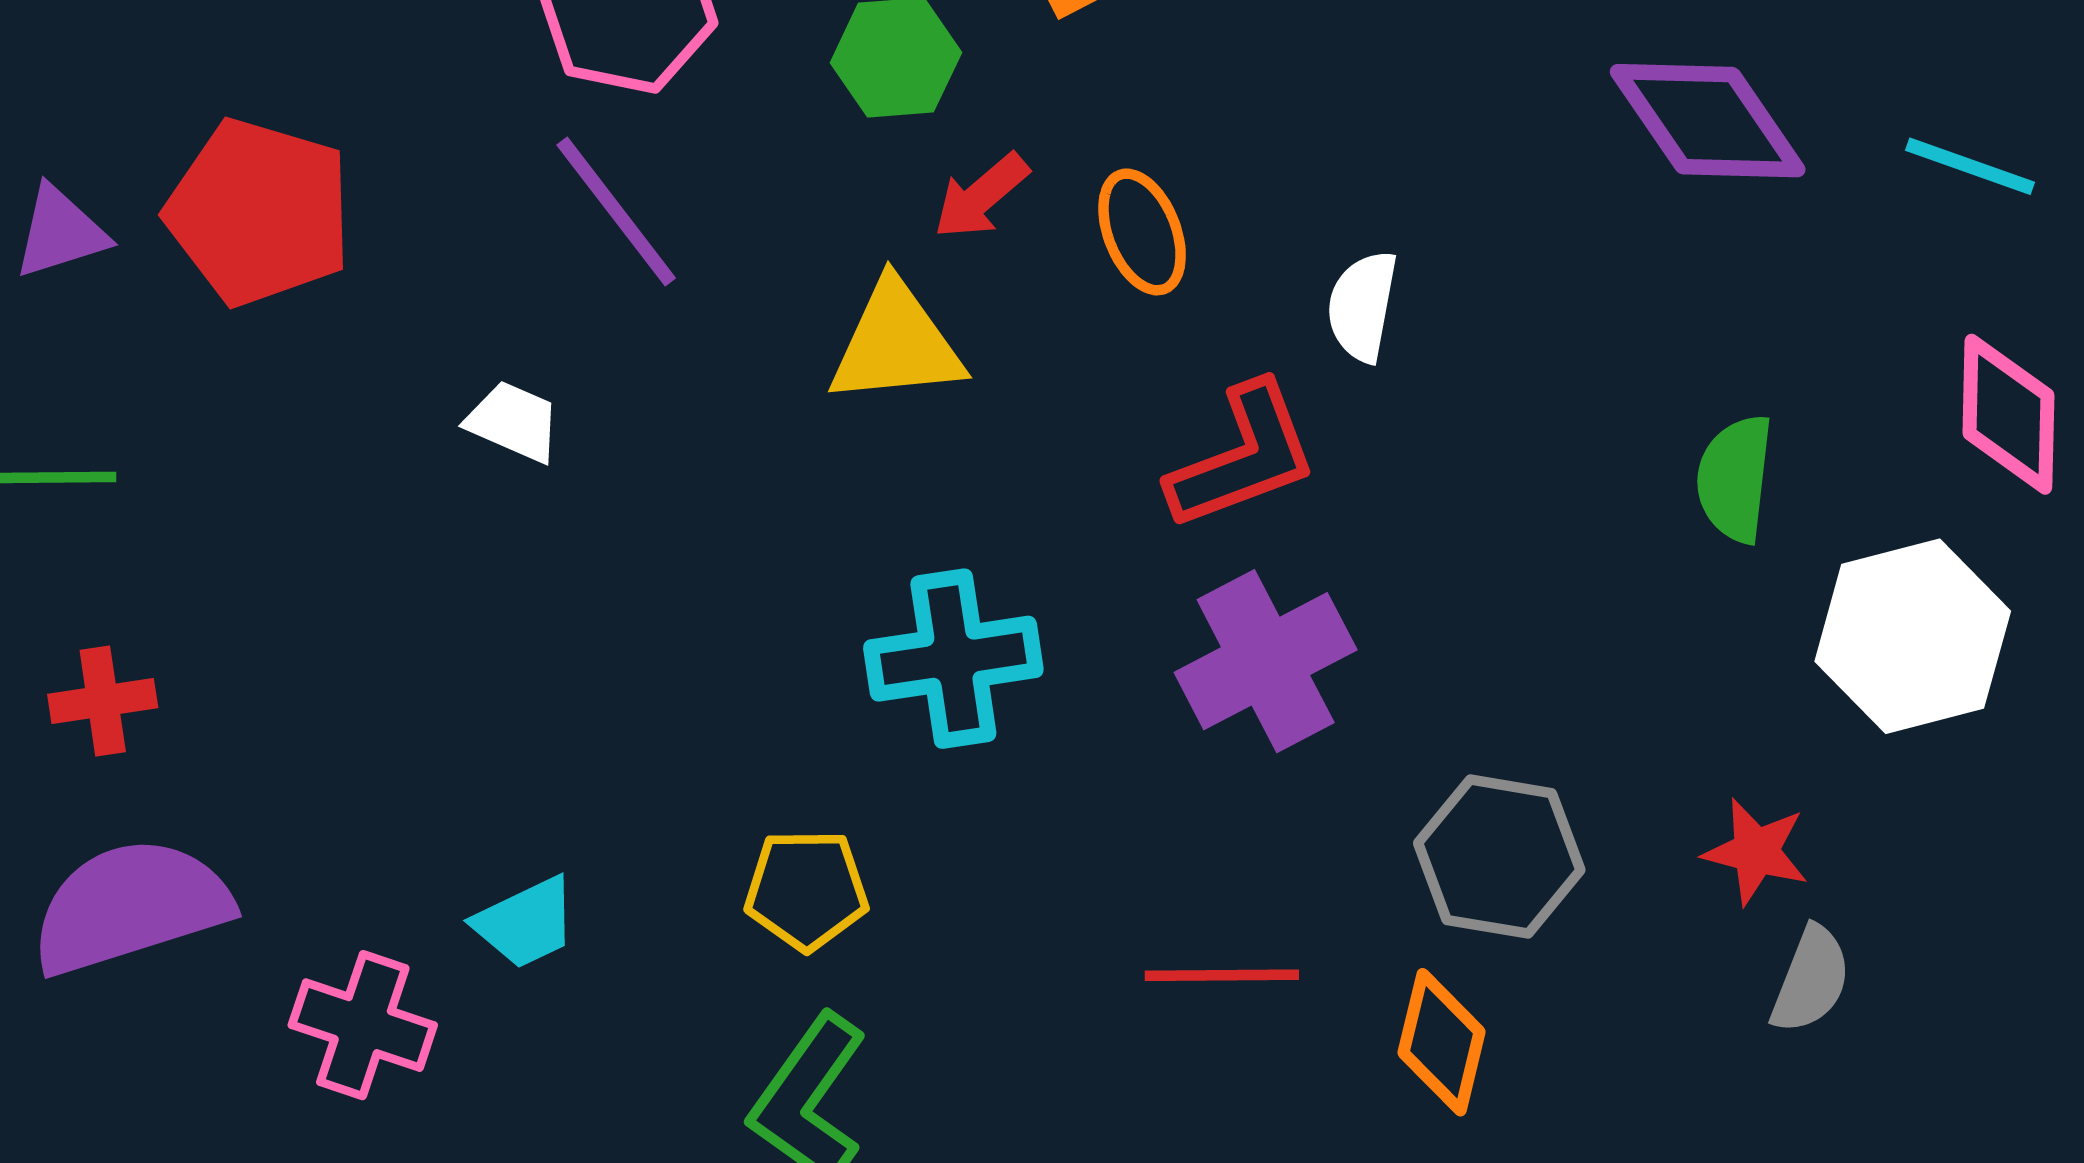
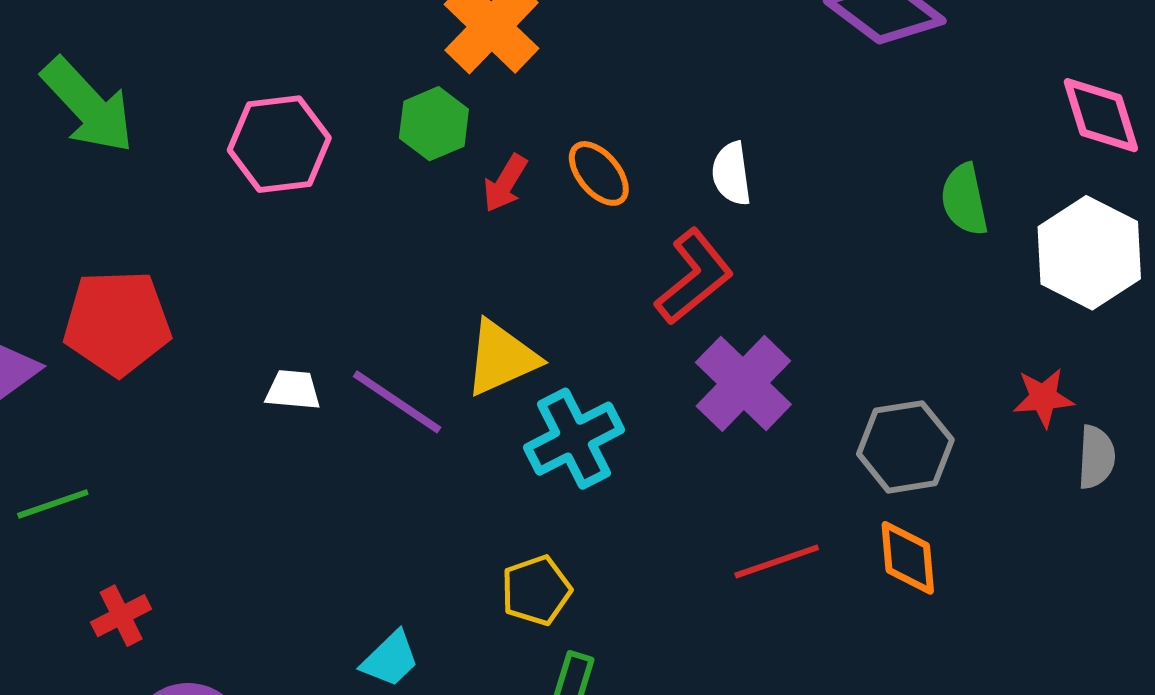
purple line: (616, 211) -> (397, 402), moved
yellow triangle: (896, 344) -> (501, 358), moved

